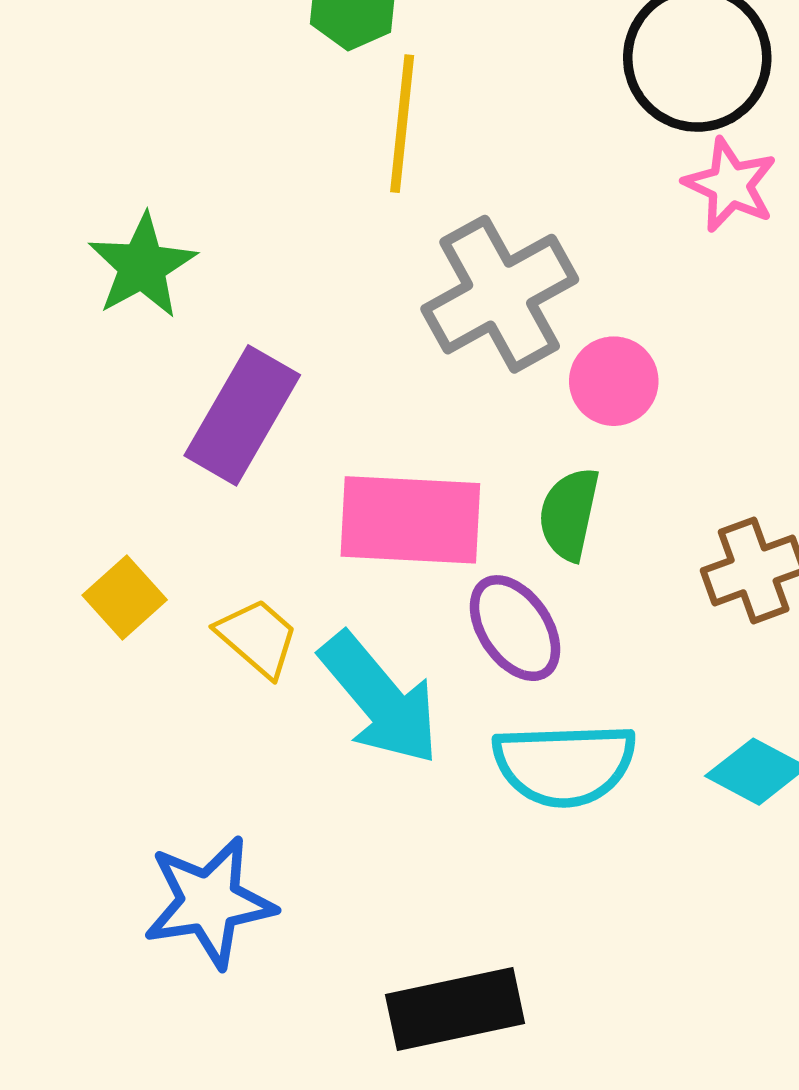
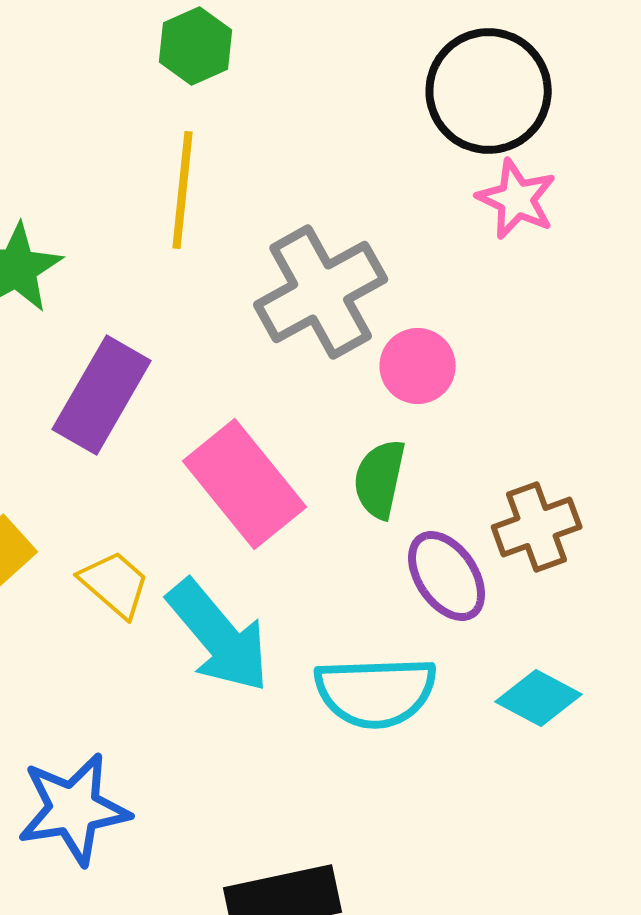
yellow line: (402, 124) -> (183, 190), moved
pink rectangle: (410, 520) -> (245, 484), turned 48
purple ellipse: (515, 628) -> (447, 576), moved

